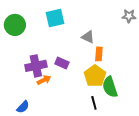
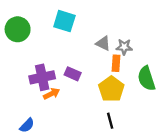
gray star: (129, 16) -> (124, 47), moved
cyan square: (55, 18) -> (64, 21), turned 30
green semicircle: (110, 87) -> (146, 78), moved

